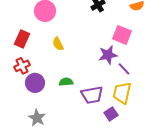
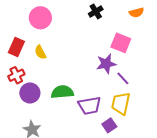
yellow semicircle: (58, 44) -> (40, 52), moved
green semicircle: (66, 82) -> (62, 92), size x1.5

